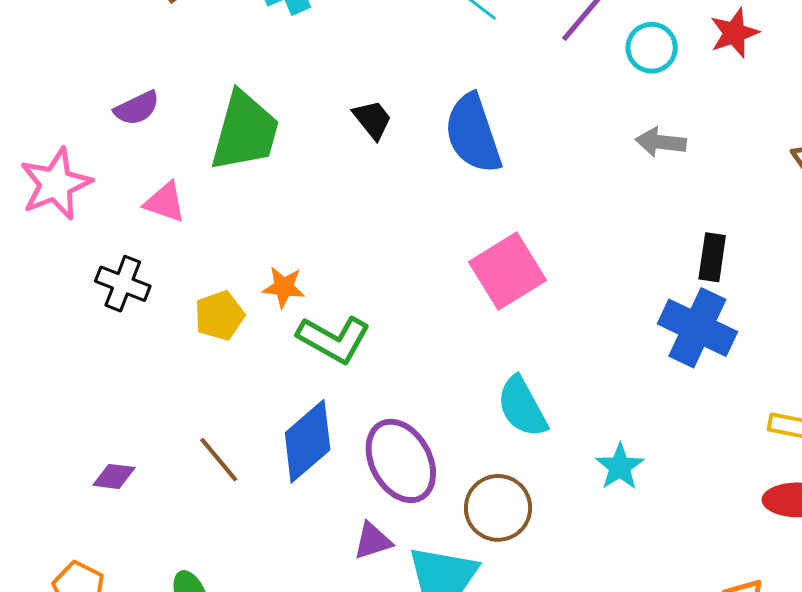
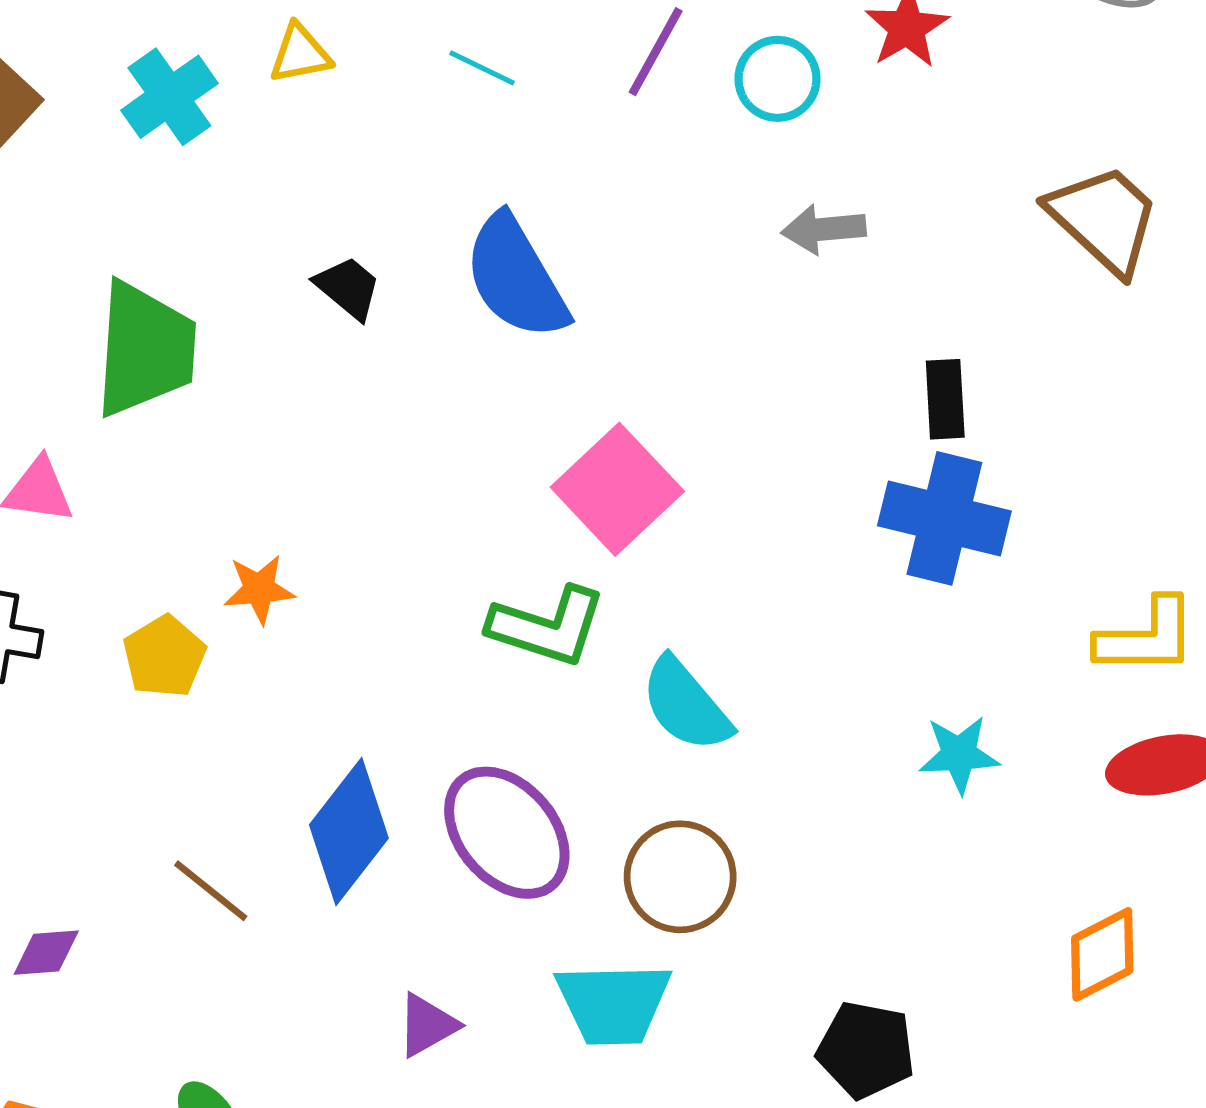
green L-shape: (334, 339) -> (547, 626), moved
cyan star: (620, 467) -> (959, 754), moved, turned -30
purple triangle: (373, 541) -> (427, 1025), moved

